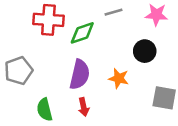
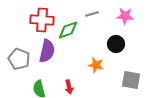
gray pentagon: (19, 71) -> (19, 59), turned -30
purple semicircle: (80, 74) -> (47, 51), moved

